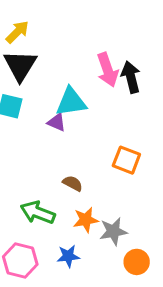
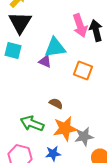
orange square: (126, 160) -> (83, 71), moved
orange star: (86, 220) -> (65, 129), size x1.4

